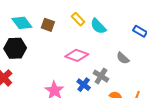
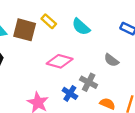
yellow rectangle: (78, 19) -> (49, 21), moved
brown square: (48, 25) -> (25, 30), size x1.5

